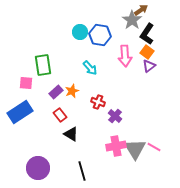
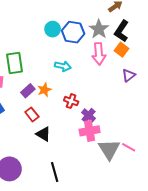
gray star: (132, 20) -> (99, 29), moved
purple triangle: (149, 66) -> (129, 75), moved
cyan arrow: (90, 68) -> (63, 66), turned -35
pink cross: (116, 146) -> (90, 131), moved

